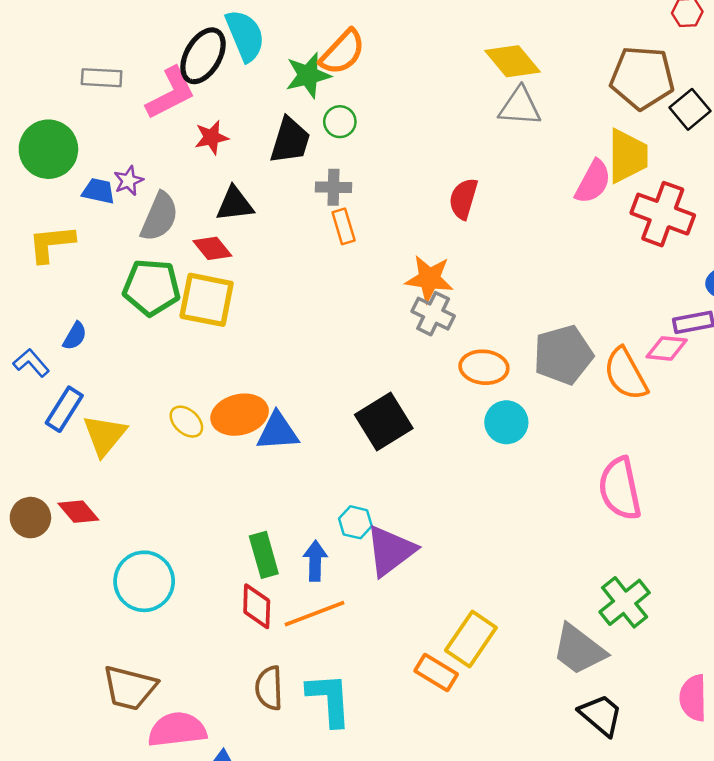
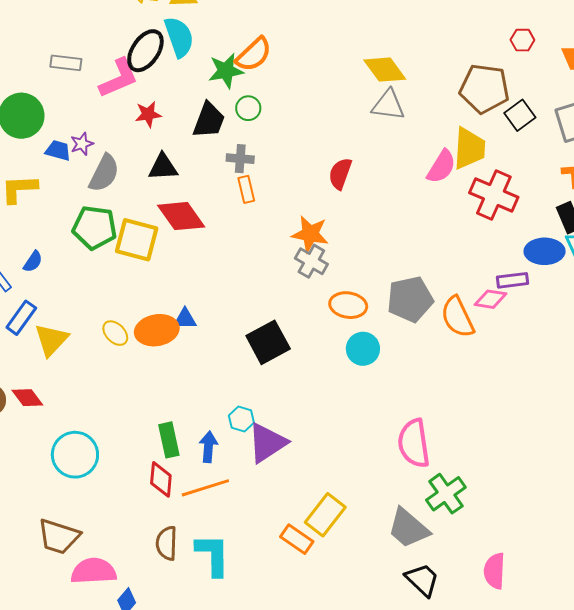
red diamond: (212, 248) -> (181, 216), moved, size x1.6
blue triangle: (278, 432) -> (185, 319), moved, size x0.7
pink semicircle: (620, 489) -> (414, 443), moved

